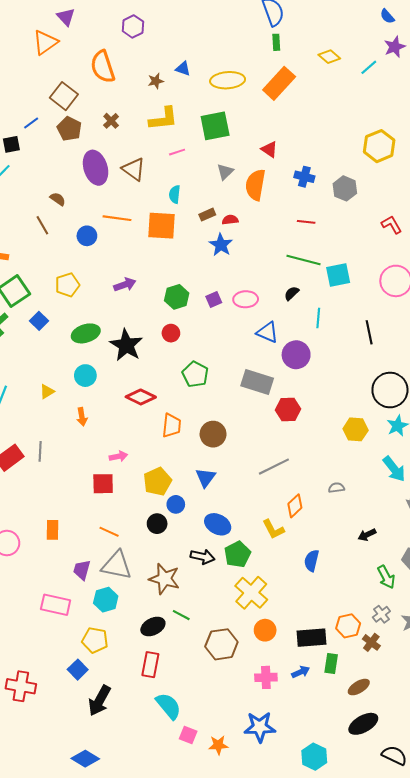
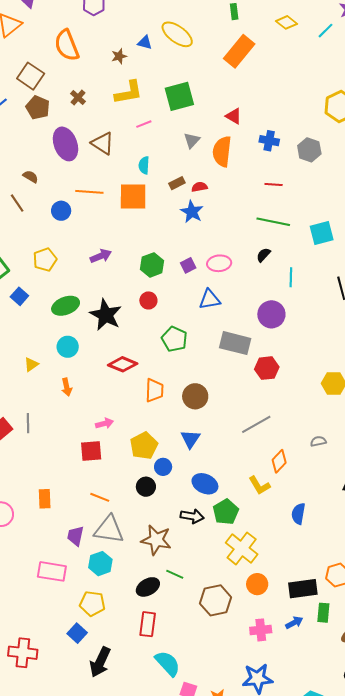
yellow ellipse: (228, 80) -> (177, 34), moved, turned 44
cyan square: (338, 275) -> (322, 233), moved
blue triangle: (267, 332) -> (210, 299), moved, turned -30

